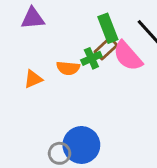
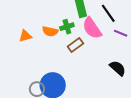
brown rectangle: (106, 48) -> (75, 45), moved

